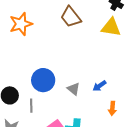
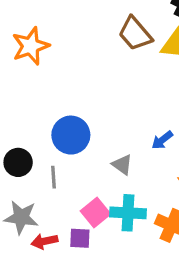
brown trapezoid: (71, 17) -> (135, 34), moved
gray triangle: (74, 89) -> (122, 165), moved

